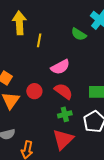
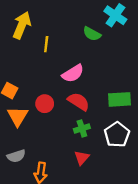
yellow arrow: (19, 23) -> (22, 25), turned 30
red triangle: (63, 139) -> (82, 158), size x0.6

